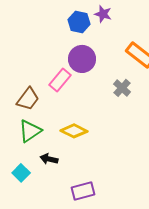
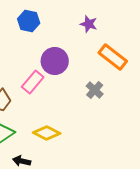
purple star: (103, 14) -> (89, 24), moved
blue hexagon: (79, 22) -> (29, 21), moved

